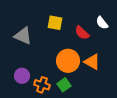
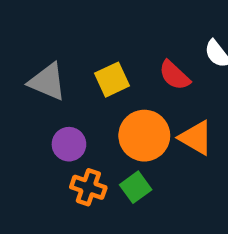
yellow square: (55, 23) -> (112, 80), moved, turned -35
purple circle: (22, 76) -> (69, 144), moved

